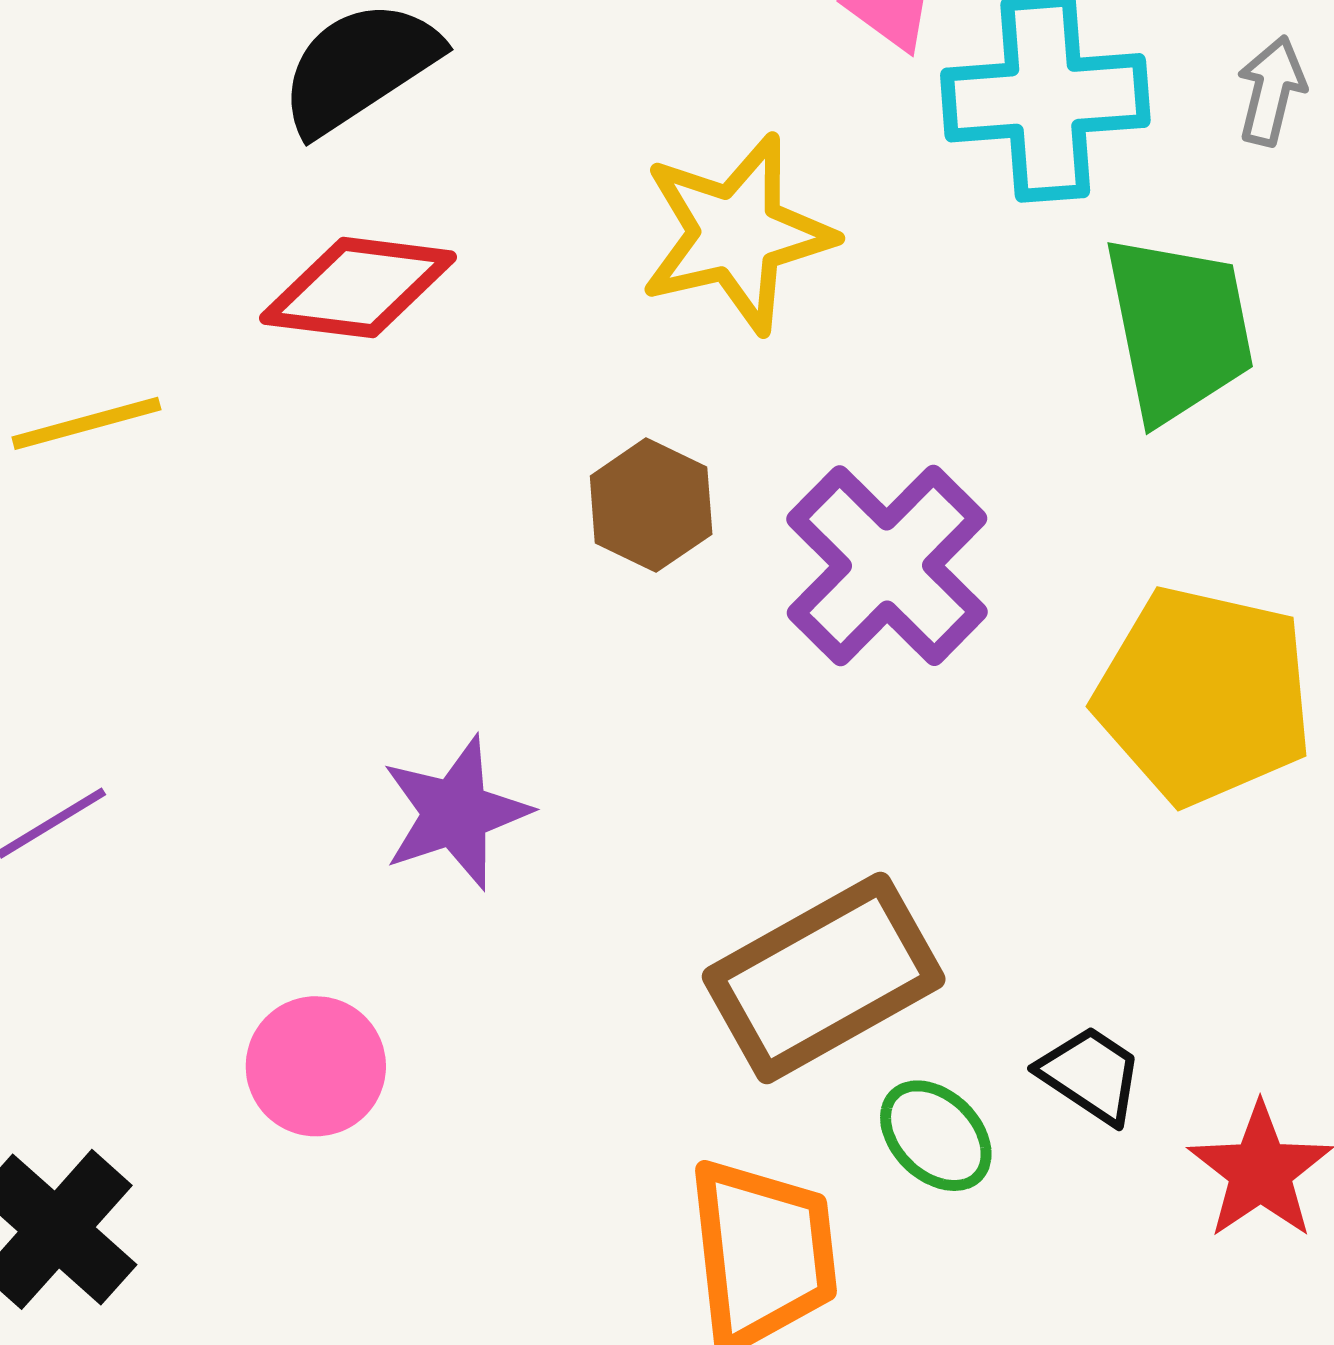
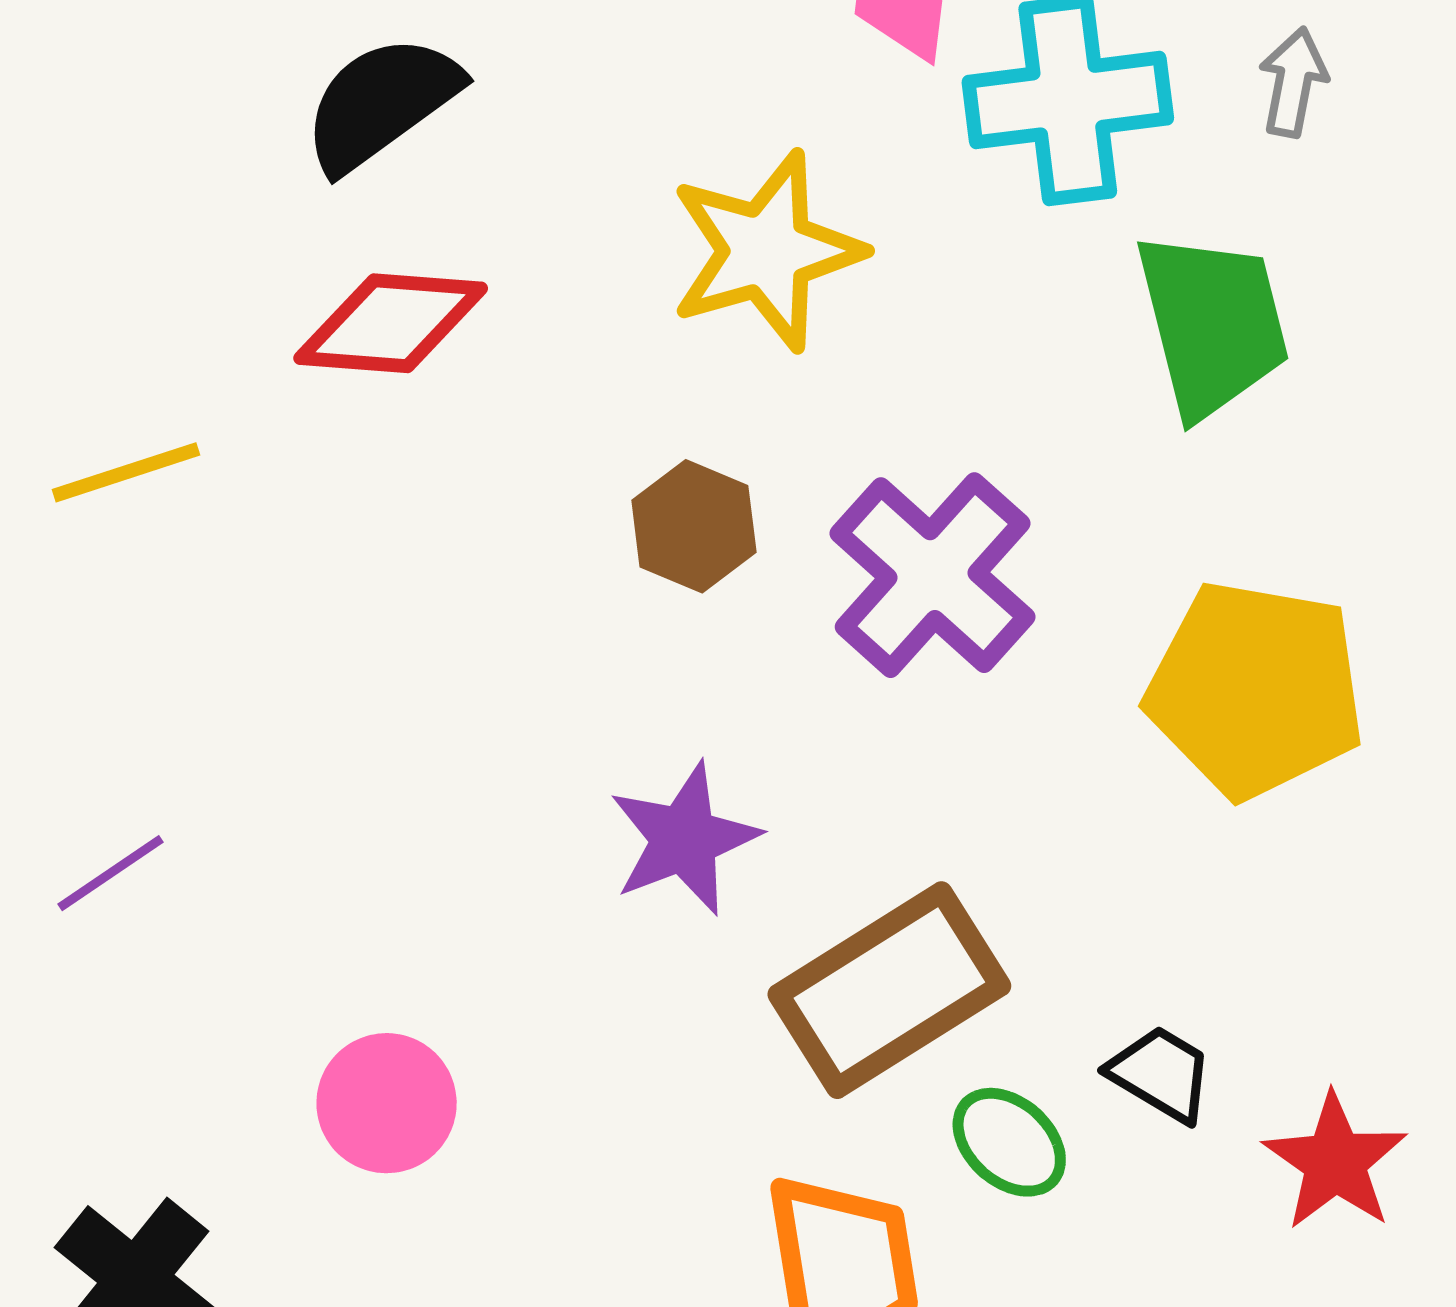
purple star: (455, 813) -> (684, 839), moved

